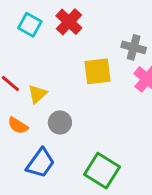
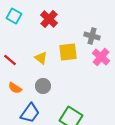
cyan square: (30, 25) -> (14, 16), moved
yellow triangle: (37, 94) -> (41, 58), moved, turned -40

